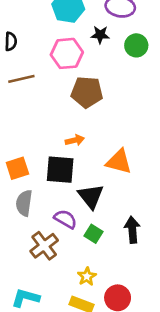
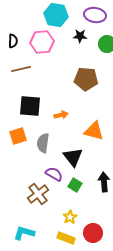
pink hexagon: (67, 53) -> (42, 42), moved
brown pentagon: (87, 92) -> (86, 79), moved
black square: (60, 170) -> (30, 106), moved
gray semicircle: (24, 203) -> (43, 143), moved

